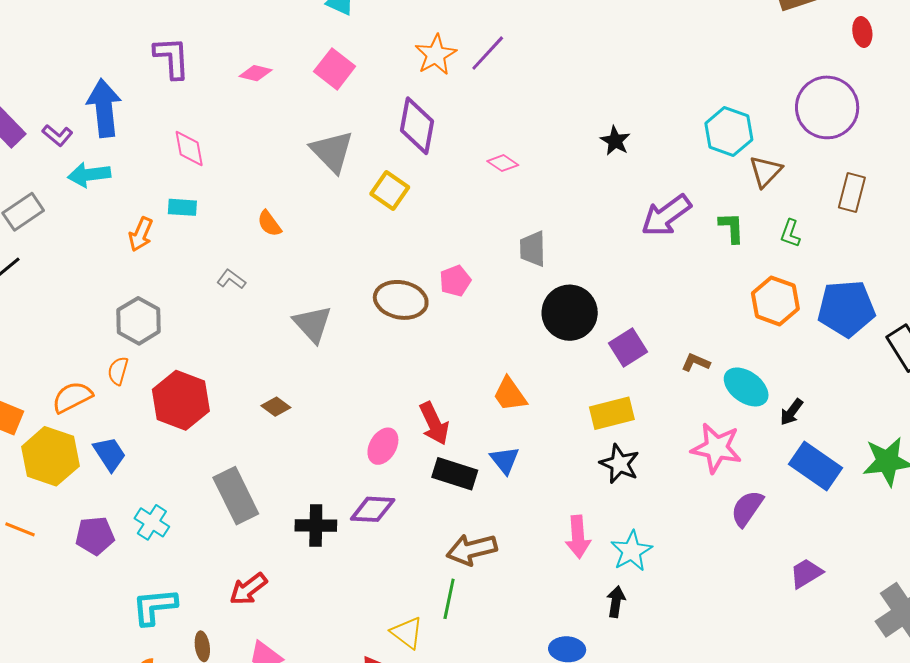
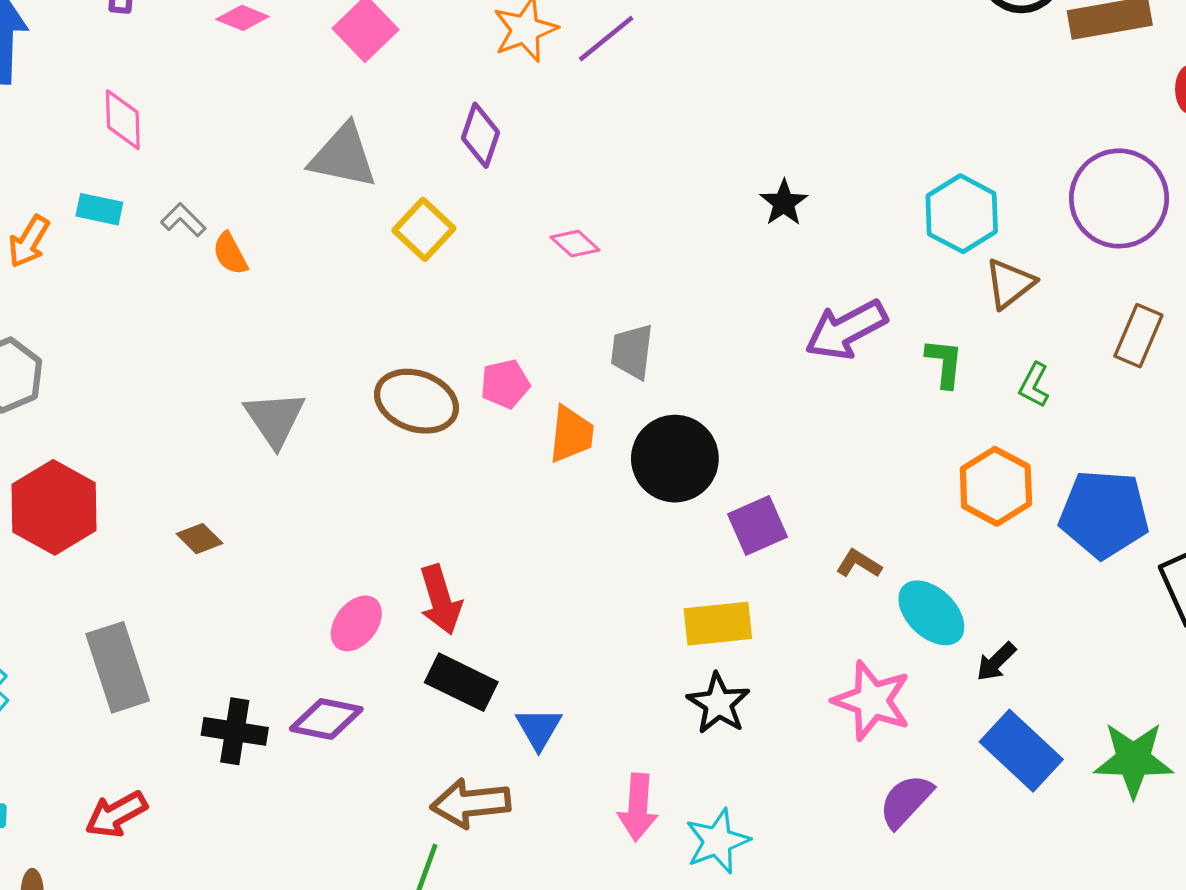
purple diamond: (417, 126) -> (481, 135), size x0.7
gray triangle: (332, 152) -> (343, 156), turned -42
pink diamond: (503, 163) -> (575, 244), moved
gray L-shape: (231, 279) -> (183, 220), moved
orange trapezoid: (510, 394) -> (571, 434), moved, turned -147
blue triangle: (505, 460) -> (539, 728), moved

